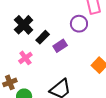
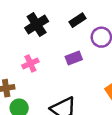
black rectangle: (43, 37) -> (77, 20), moved

